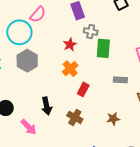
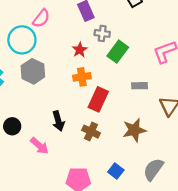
green rectangle: (103, 48) -> (118, 52), turned 36
orange cross: (70, 69) -> (82, 77), turned 35
red rectangle: (83, 89) -> (98, 99), size x1.5
brown star: (113, 119) -> (134, 130), size x1.5

